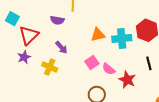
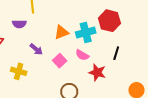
purple arrow: (61, 47) -> (36, 49), moved
black line: (149, 63) -> (116, 53), turned 40
pink semicircle: (109, 69) -> (82, 55), moved

